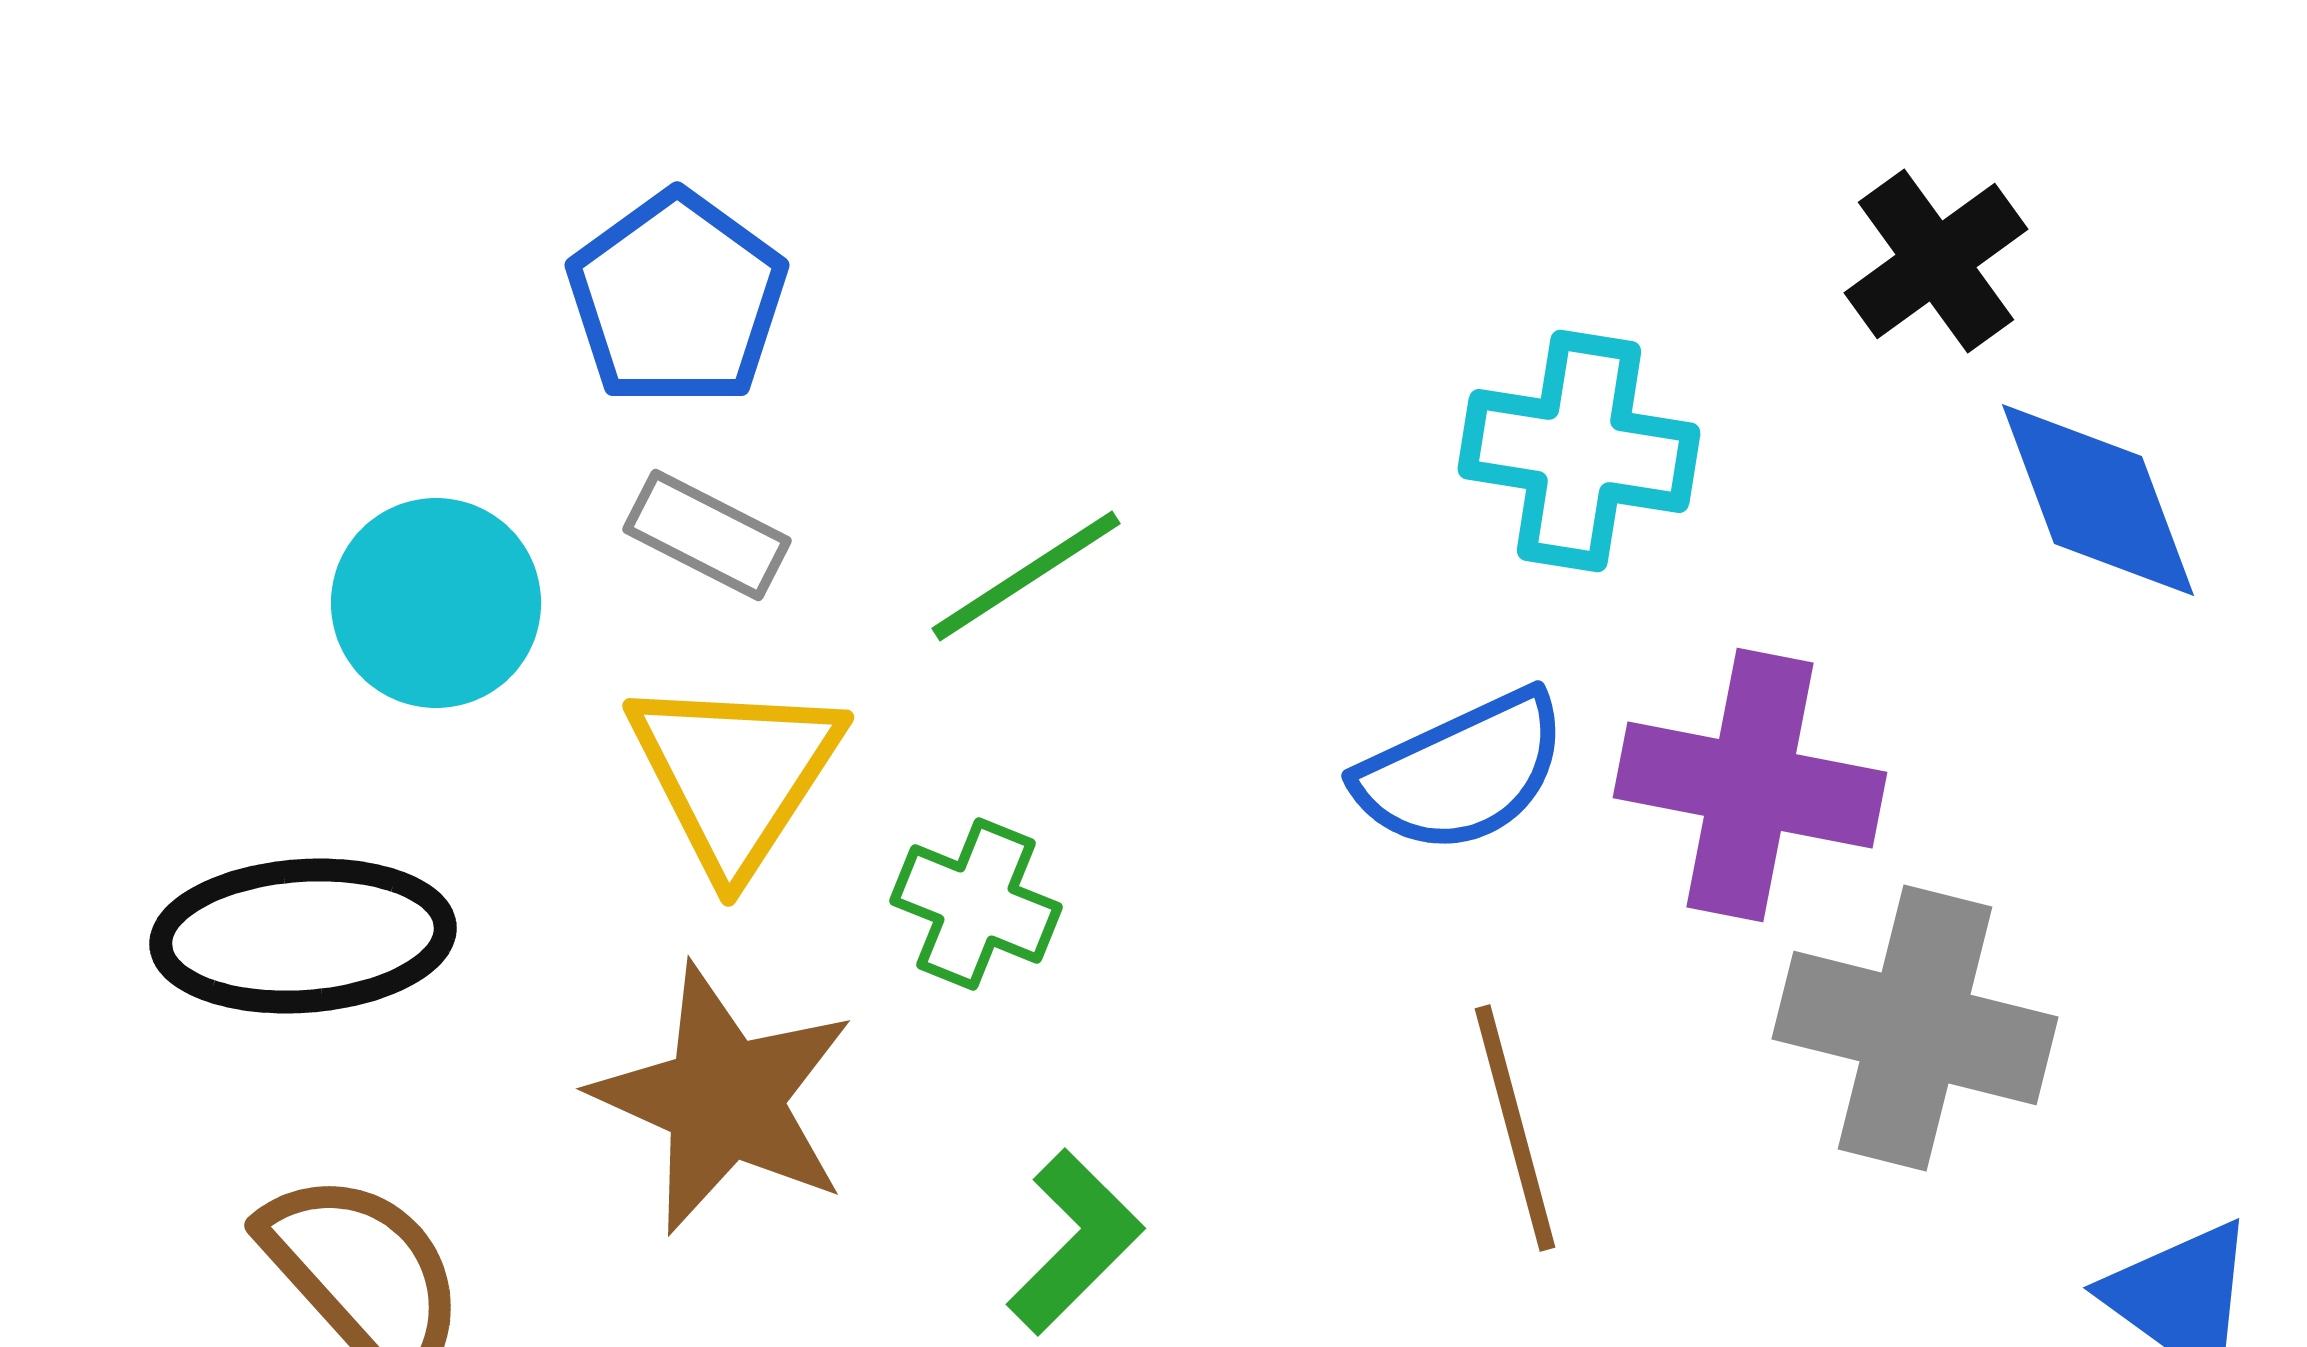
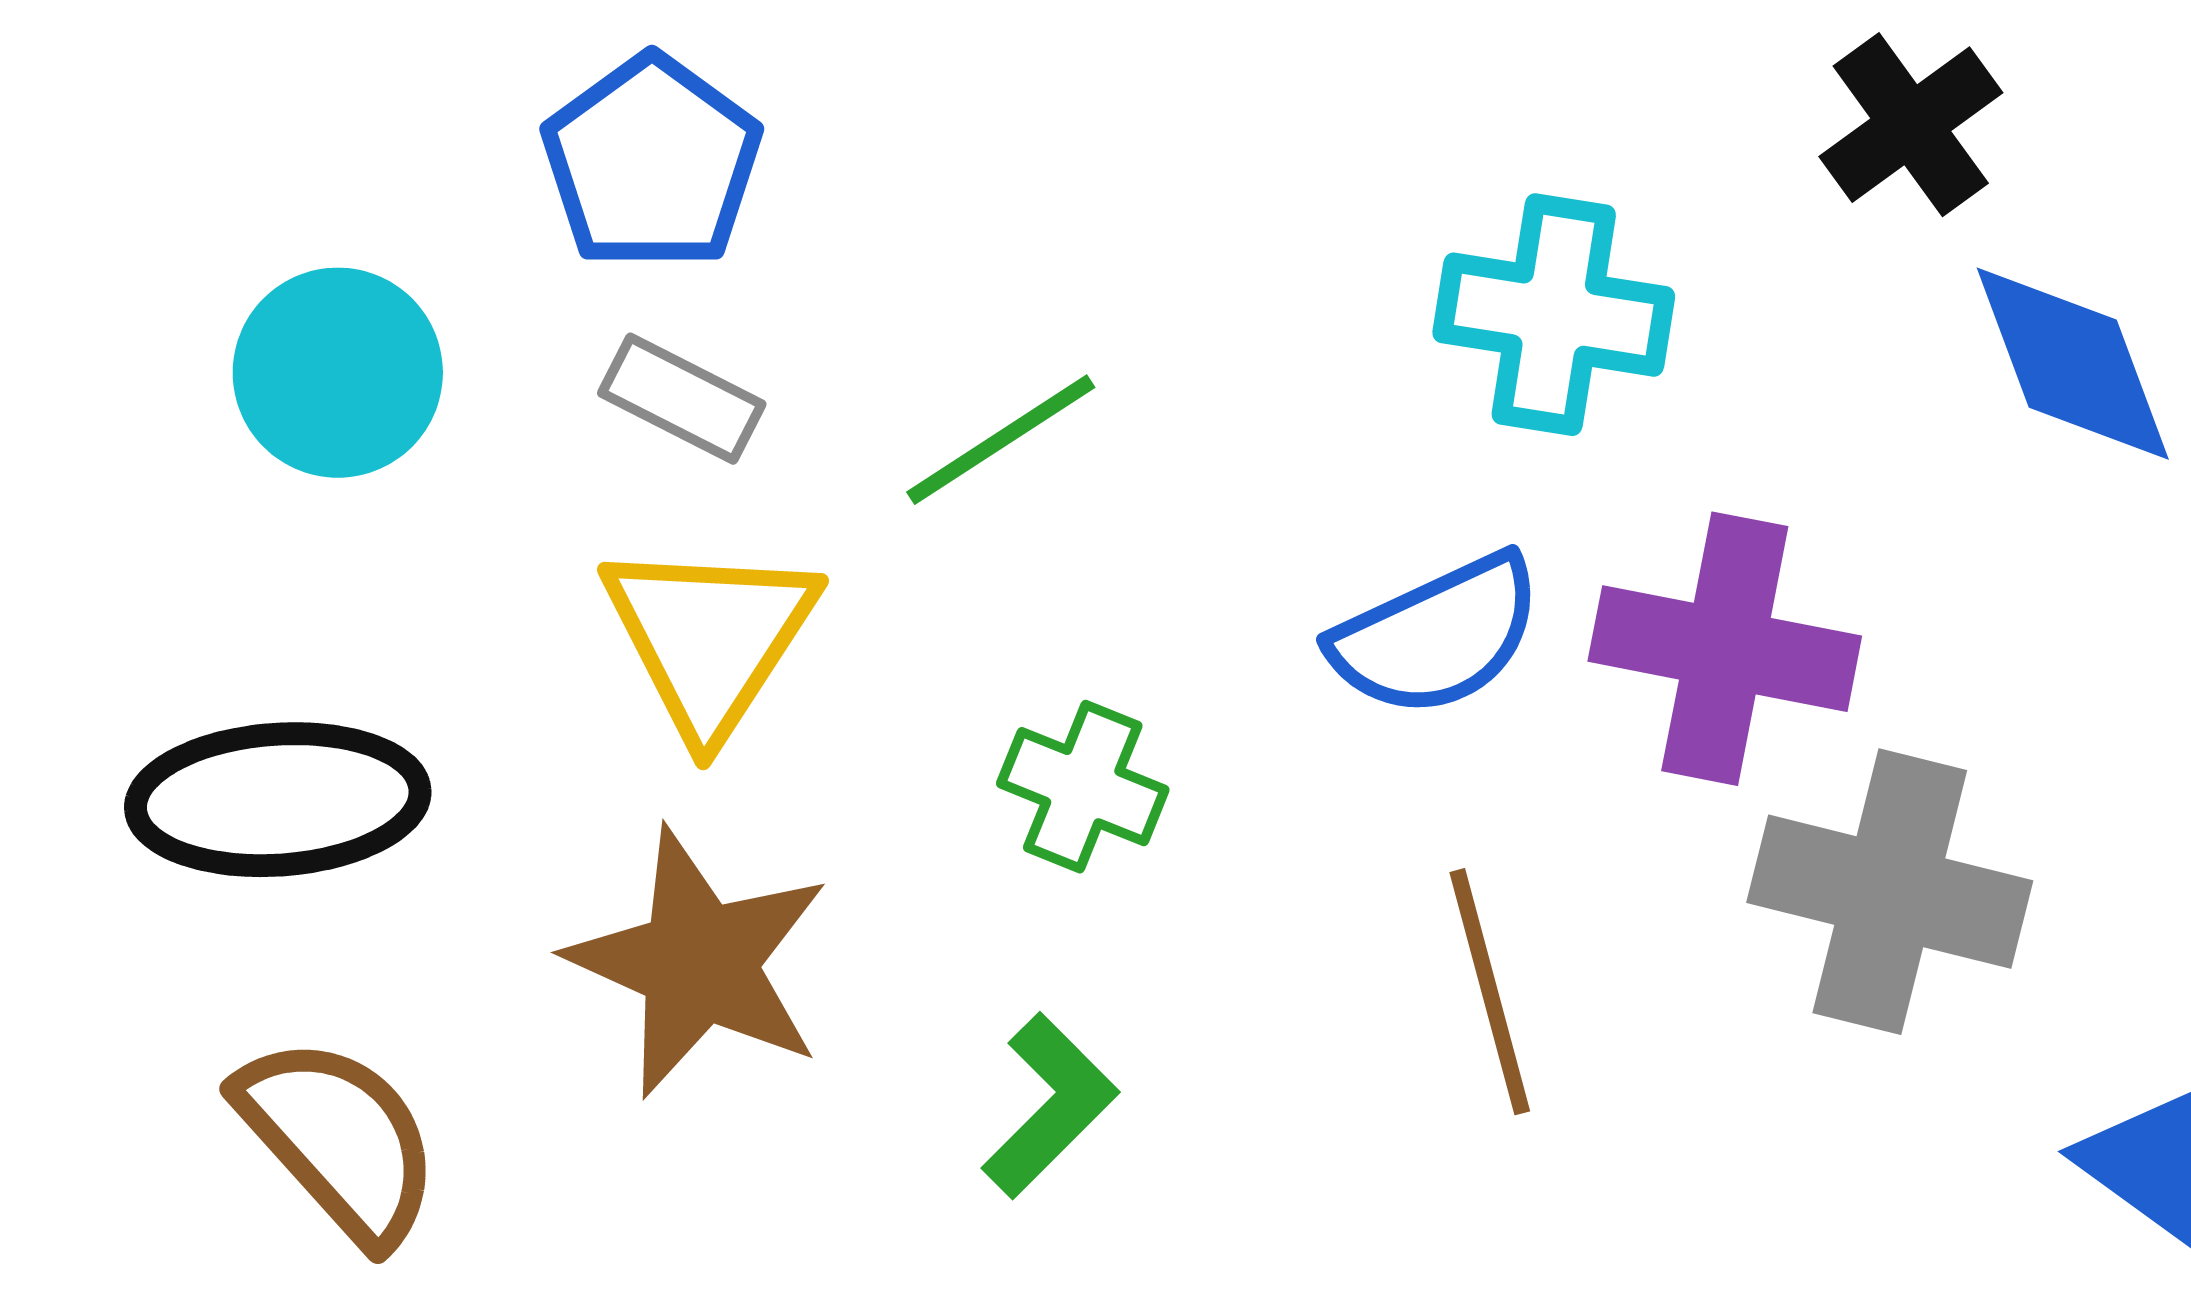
cyan circle: (436, 603) -> (338, 373), moved
green cross: (976, 904) -> (1083, 787), moved

